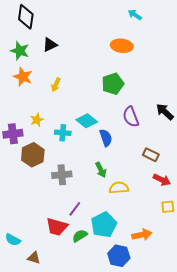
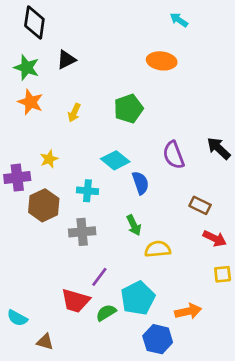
green pentagon: (113, 84) -> (129, 109), moved
cyan cross: (63, 133) -> (87, 191), moved

